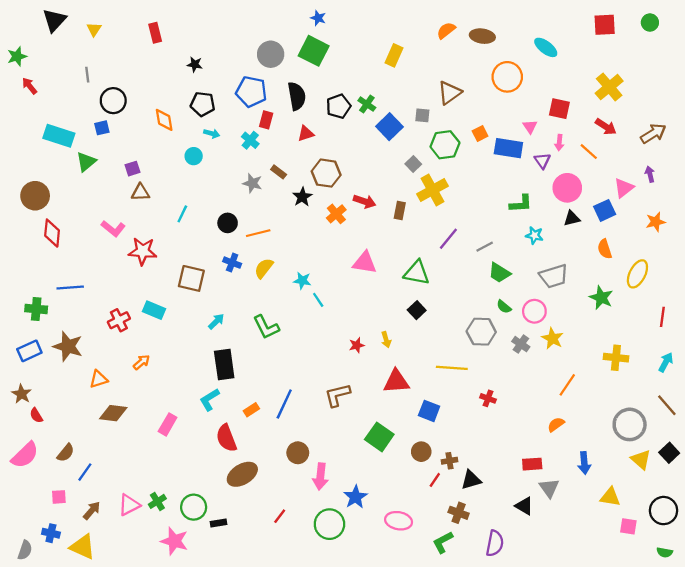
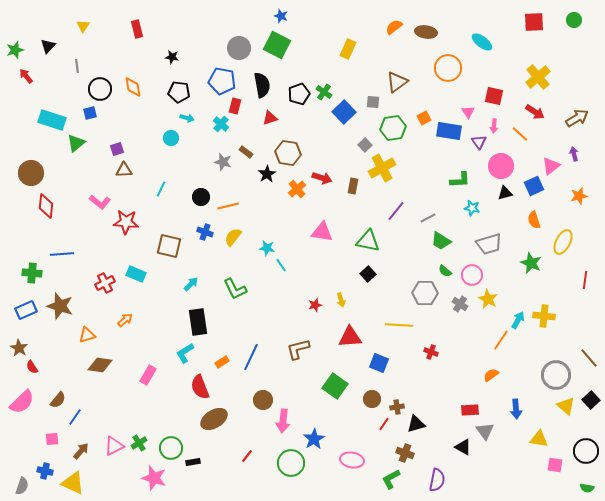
black triangle: (54, 20) -> (48, 46), moved, size x0.7
orange diamond: (164, 120) -> (133, 87), moved
cyan arrow: (666, 362) -> (518, 320), moved

